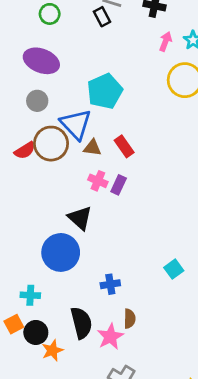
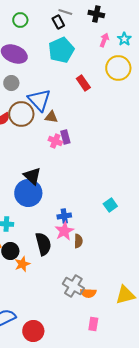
cyan pentagon: (105, 91) -> (61, 50), moved
red rectangle: (124, 146) -> (83, 83), moved
purple rectangle: (119, 185) -> (65, 137), moved, turned -40
black triangle: (80, 218) -> (32, 176), moved
pink star: (110, 337) -> (64, 231), moved

